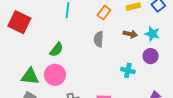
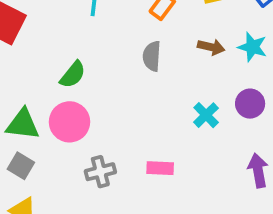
purple circle: (151, 56) -> (250, 104), moved
cyan cross: (128, 70) -> (206, 115), turned 32

